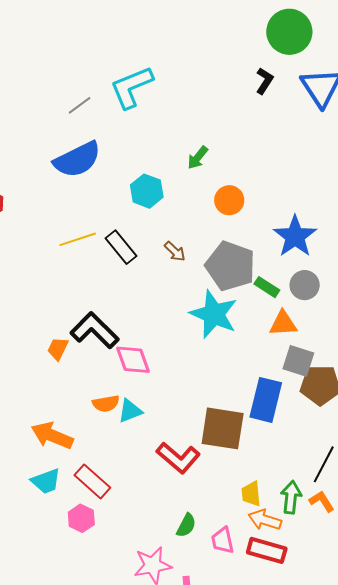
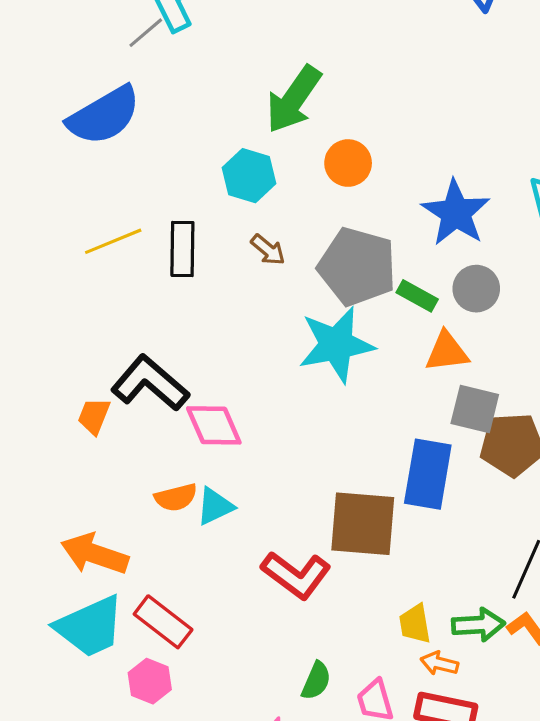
gray line: (80, 105) -> (146, 33), moved
green arrow: (198, 158) -> (294, 99), size x1.8
cyan hexagon: (147, 191) -> (249, 176), moved
black rectangle: (121, 247) -> (182, 249), turned 44
cyan star: (214, 314) -> (336, 345), turned -30
cyan trapezoid: (46, 481) -> (90, 627), size x1.5
green arrow: (291, 497) -> (478, 625), turned 84
orange arrow: (265, 520) -> (439, 663), size x0.7

